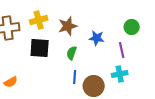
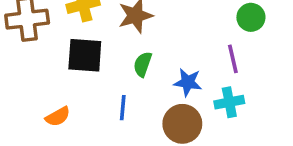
blue star: (97, 38) -> (188, 82), moved
blue line: (75, 77) -> (123, 108), moved
orange semicircle: (11, 82) -> (58, 117), moved

